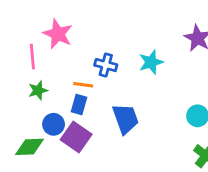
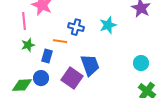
blue rectangle: (79, 105) -> (47, 56), moved
blue circle: (54, 124) -> (41, 78), moved
purple square: (76, 137) -> (72, 78), moved

